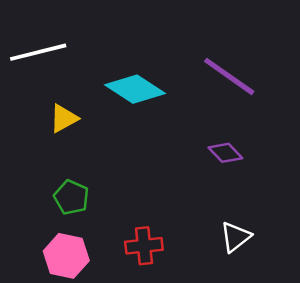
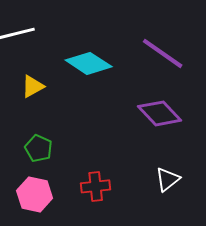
purple diamond: (225, 153) -> (160, 113), size x1.6

